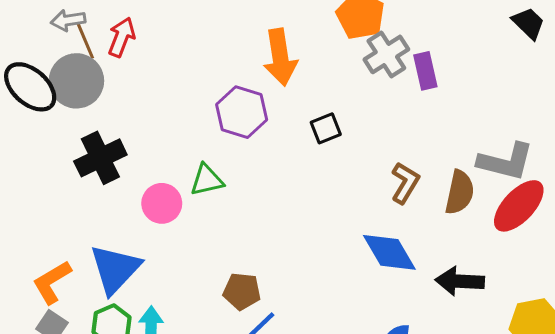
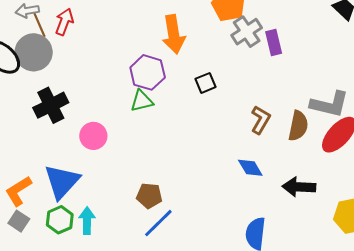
green triangle: (207, 180) -> (142, 101), moved
blue diamond: (389, 252) -> (250, 168), size x0.7

